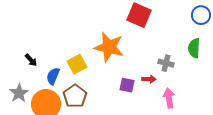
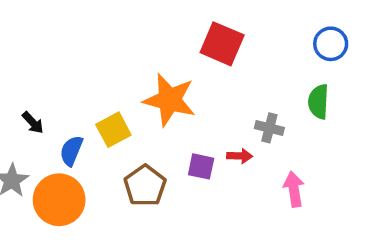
brown pentagon: (75, 96) -> (145, 186), moved
pink arrow: (169, 98) -> (294, 189), moved

